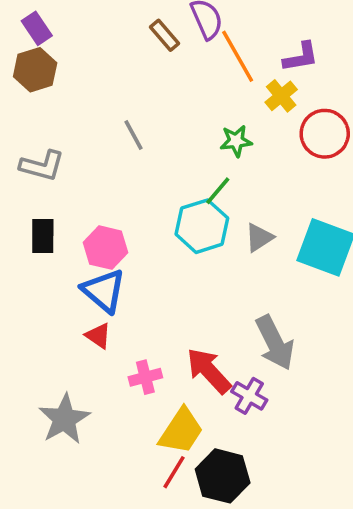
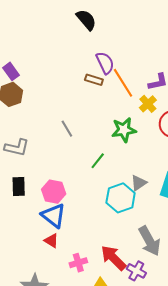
brown rectangle: (165, 35) -> (94, 80), moved, turned -30
green star: (236, 141) -> (124, 130), size x1.4
green line: (218, 191) -> (98, 161), moved
cyan hexagon: (202, 226) -> (121, 198), moved

